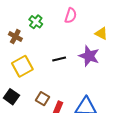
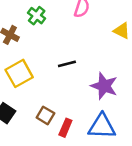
purple star: (89, 56) -> (104, 86), moved

